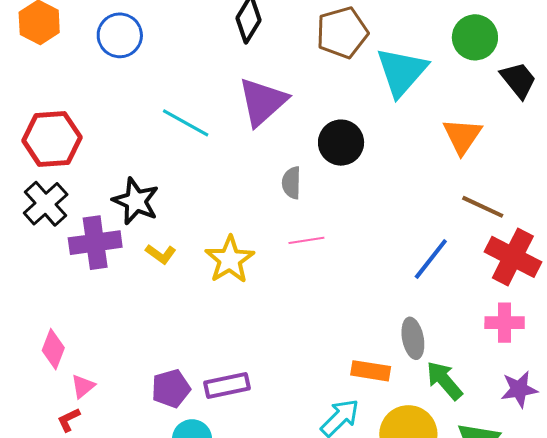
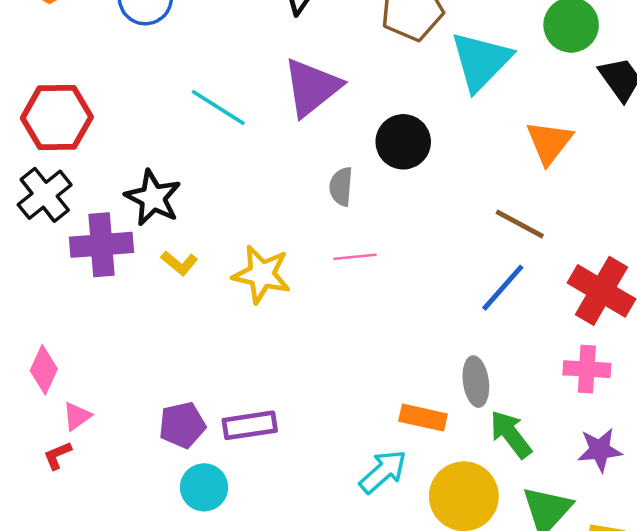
brown line: (483, 207) -> (520, 224), moved
yellow star: (230, 260) -> (262, 274), turned -30

